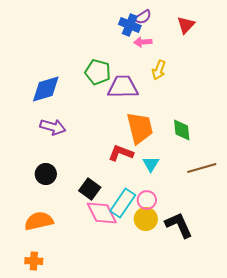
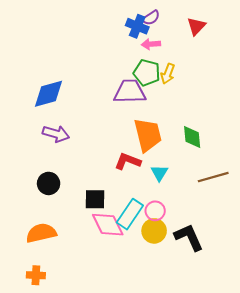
green pentagon: (98, 72) -> (147, 73), moved
black square: (90, 189) -> (95, 199), turned -35

